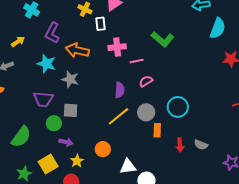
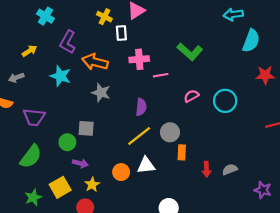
gray star: (70, 79) -> (101, 93), moved
pink semicircle: (146, 81) -> (191, 96), moved
purple trapezoid: (43, 99) -> (34, 117), moved
cyan circle: (178, 107) -> (225, 101), moved
gray semicircle: (201, 145) -> (230, 169), turned 136
white triangle: (128, 167) -> (146, 165), moved

